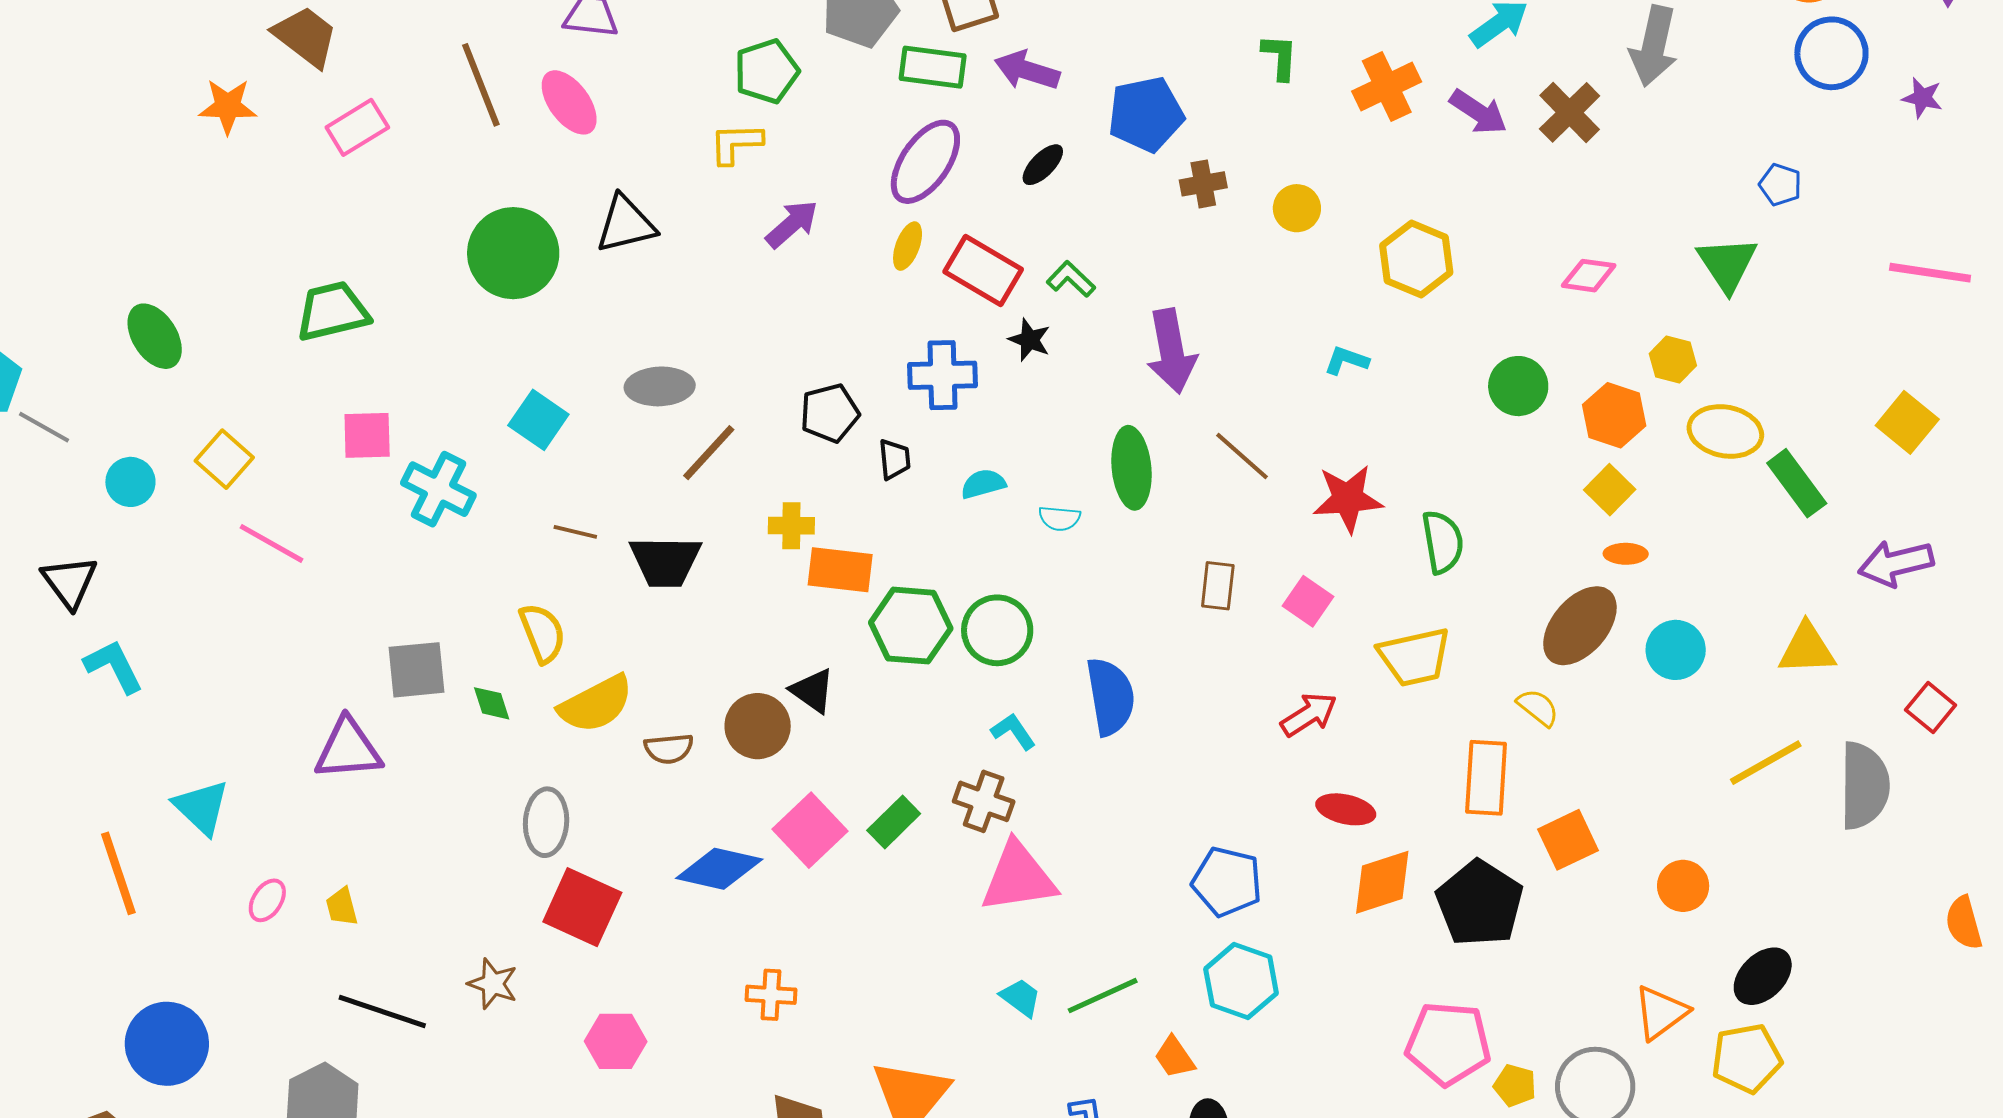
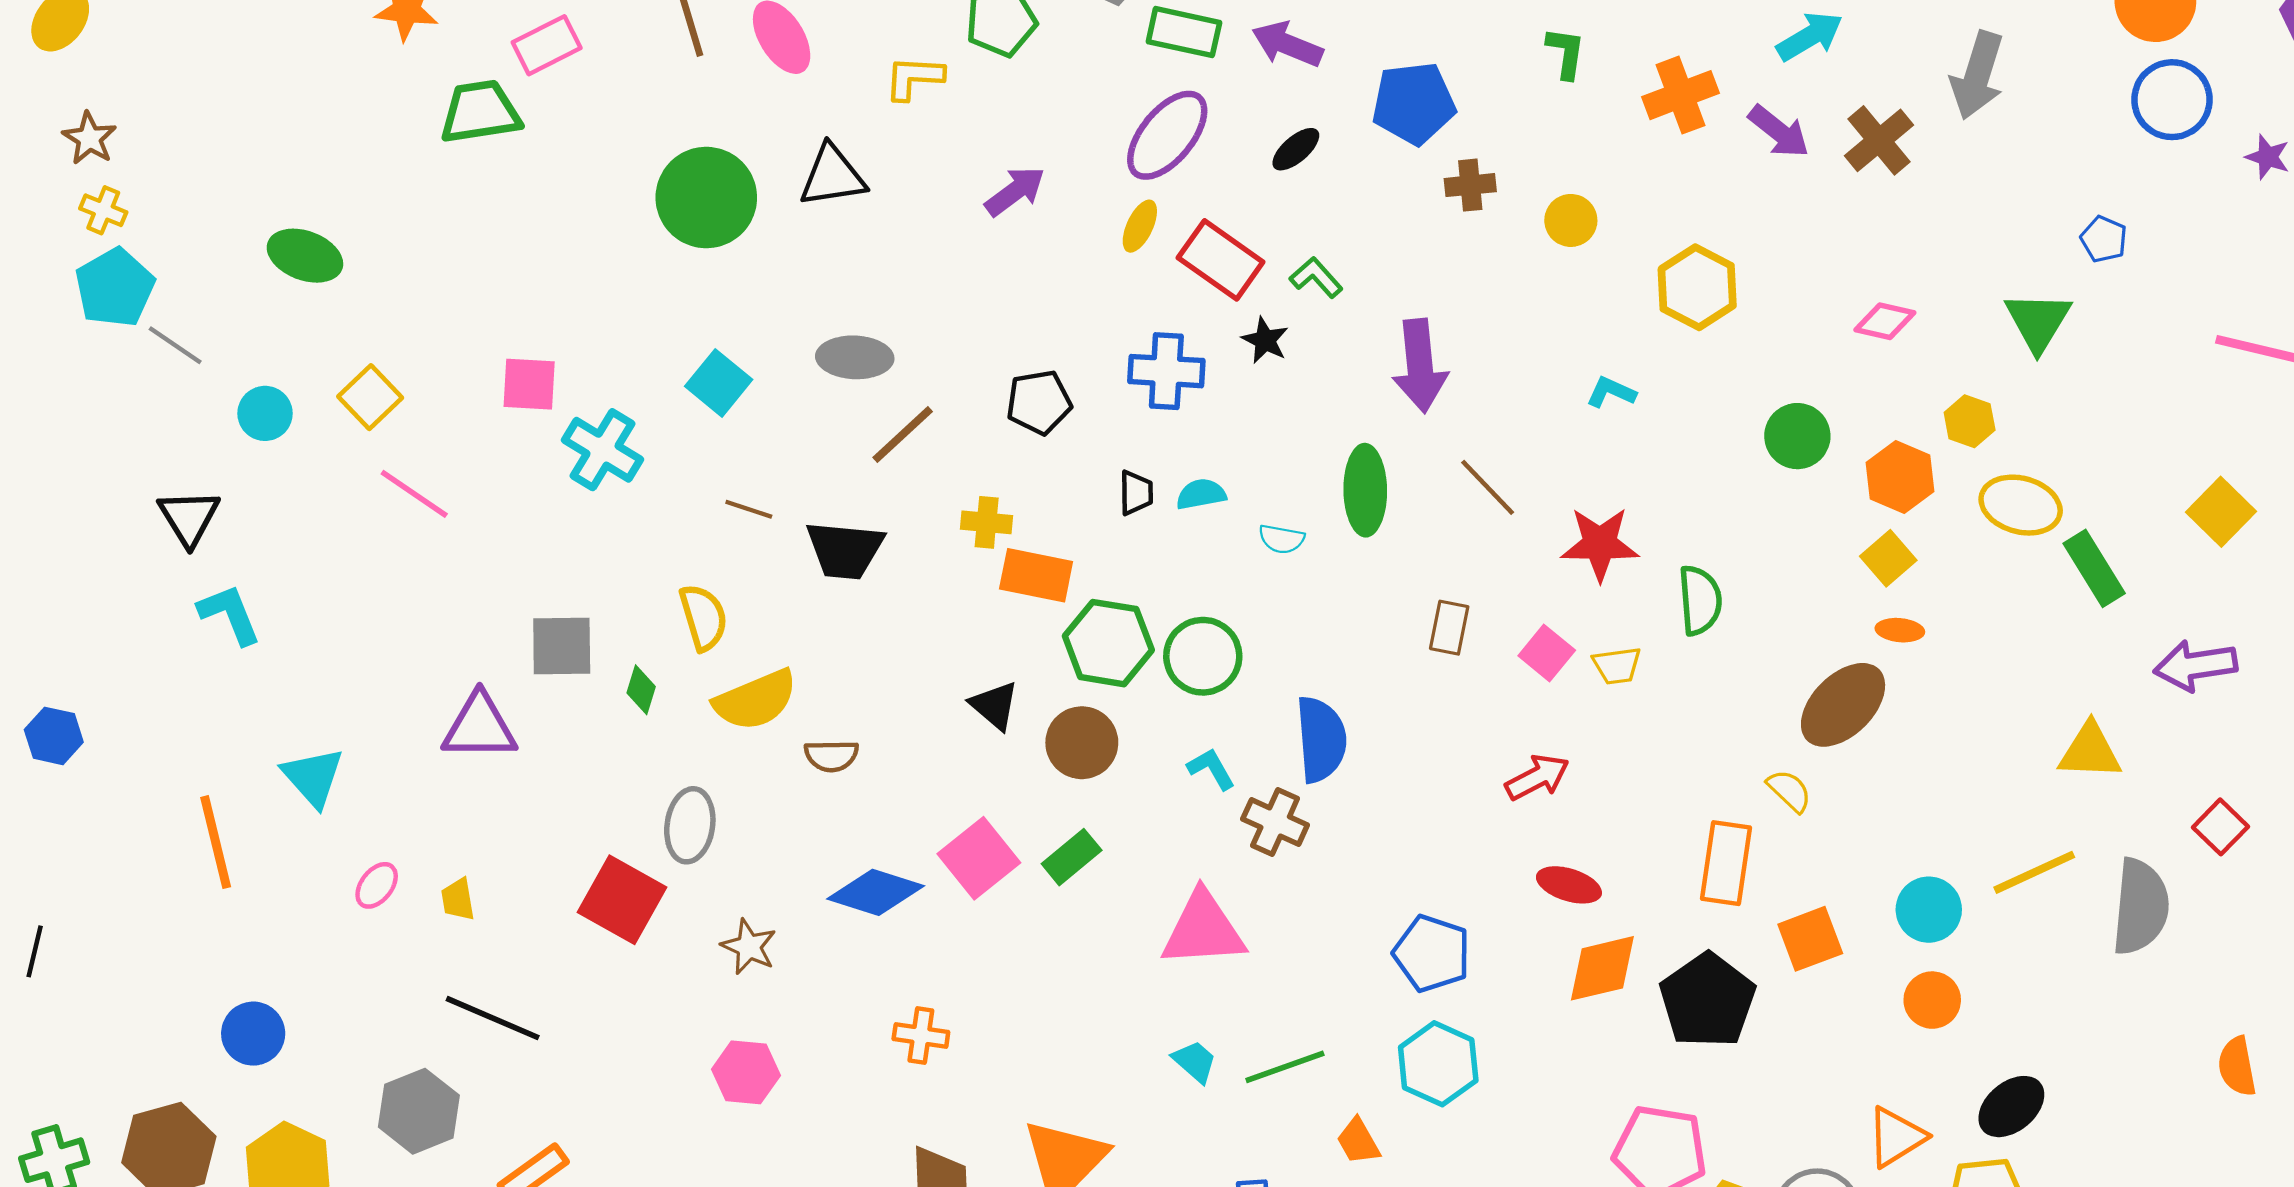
yellow L-shape: (736, 143) -> (914, 78), moved
green trapezoid: (332, 311) -> (480, 112), moved
green ellipse: (155, 336) -> (305, 256), turned -42
black trapezoid: (895, 459) -> (1136, 493), moved
cyan circle: (1676, 650) -> (1929, 910), moved
yellow trapezoid: (1415, 657) -> (1617, 666), moved, size x0.6
green diamond: (492, 703) -> (641, 690), turned 30
brown circle: (758, 726) -> (1082, 743), moved
brown cross: (984, 801) -> (1275, 822), moved
red square: (582, 907) -> (622, 900), moved
brown star: (493, 984) -> (749, 947), moved
blue circle: (167, 1044) -> (253, 1034), size x0.7

